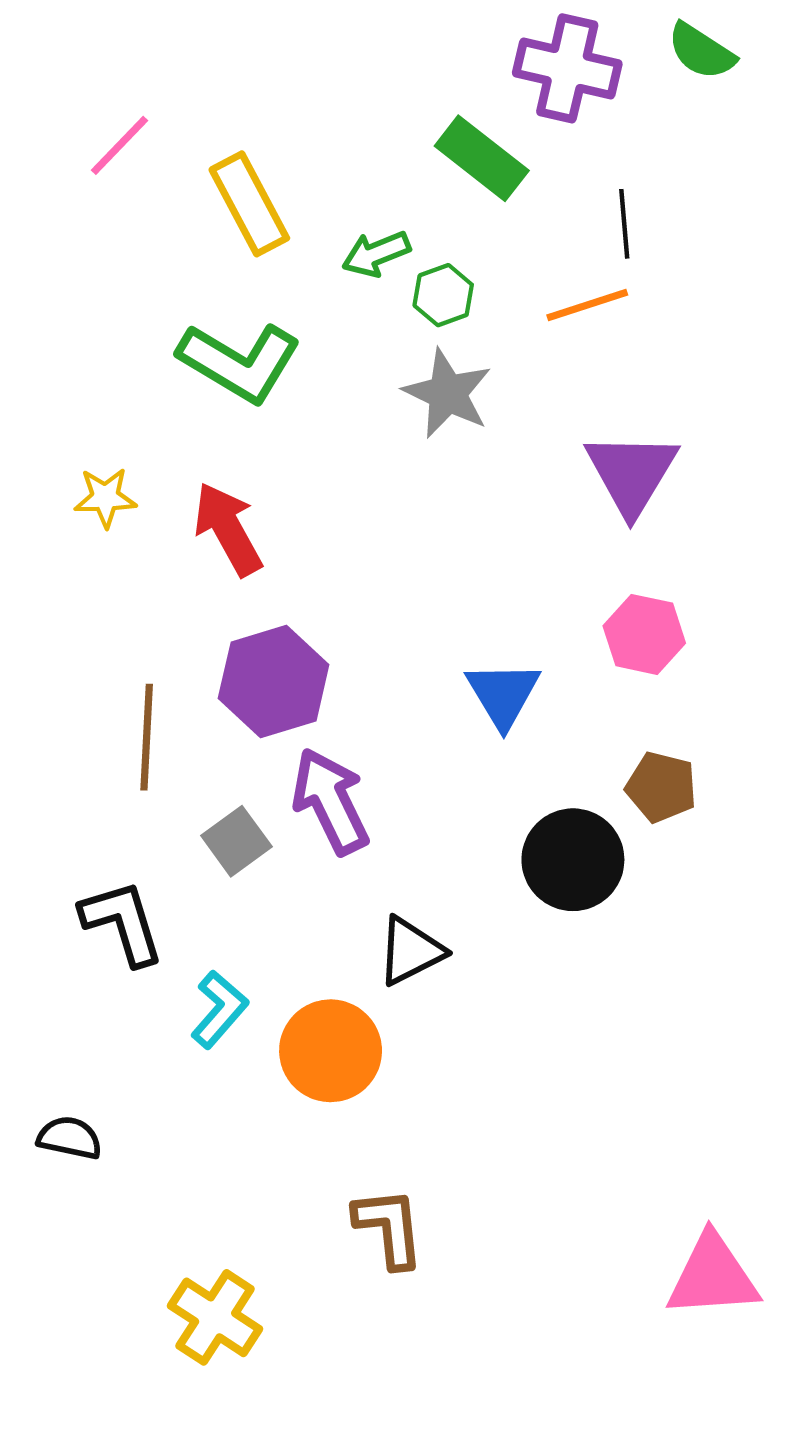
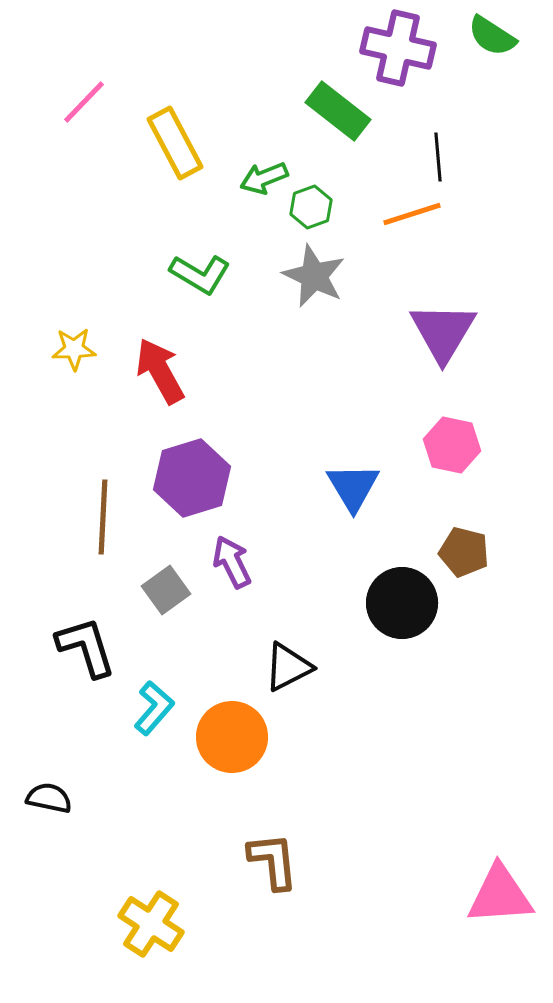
green L-shape: (239, 362) -> (200, 274), moved, size x0.7
purple arrow: (331, 801) -> (232, 562), size x0.7

